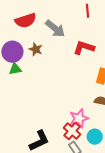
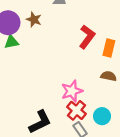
red L-shape: (84, 48) -> (87, 37), moved, turned 110
pink star: (79, 118) -> (72, 91), moved

